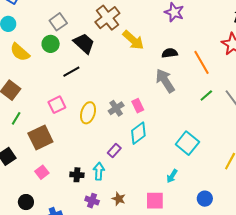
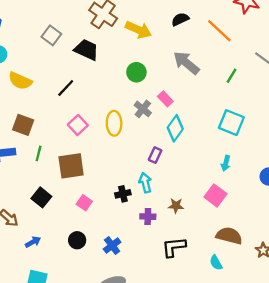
green circle: (51, 44) -> (136, 72), moved
black semicircle: (170, 53) -> (180, 19), moved
black line: (71, 72) -> (66, 88), moved
green line: (206, 95) -> (232, 76), moved
brown square: (40, 138) -> (71, 166), turned 35
pink square: (155, 201) -> (215, 195), turned -36

